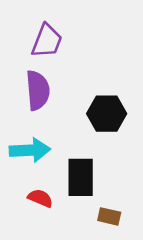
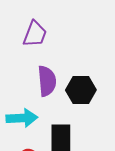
purple semicircle: (38, 90) -> (47, 81), moved

